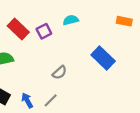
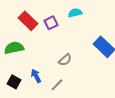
blue arrow: (27, 100) -> (36, 76), moved

